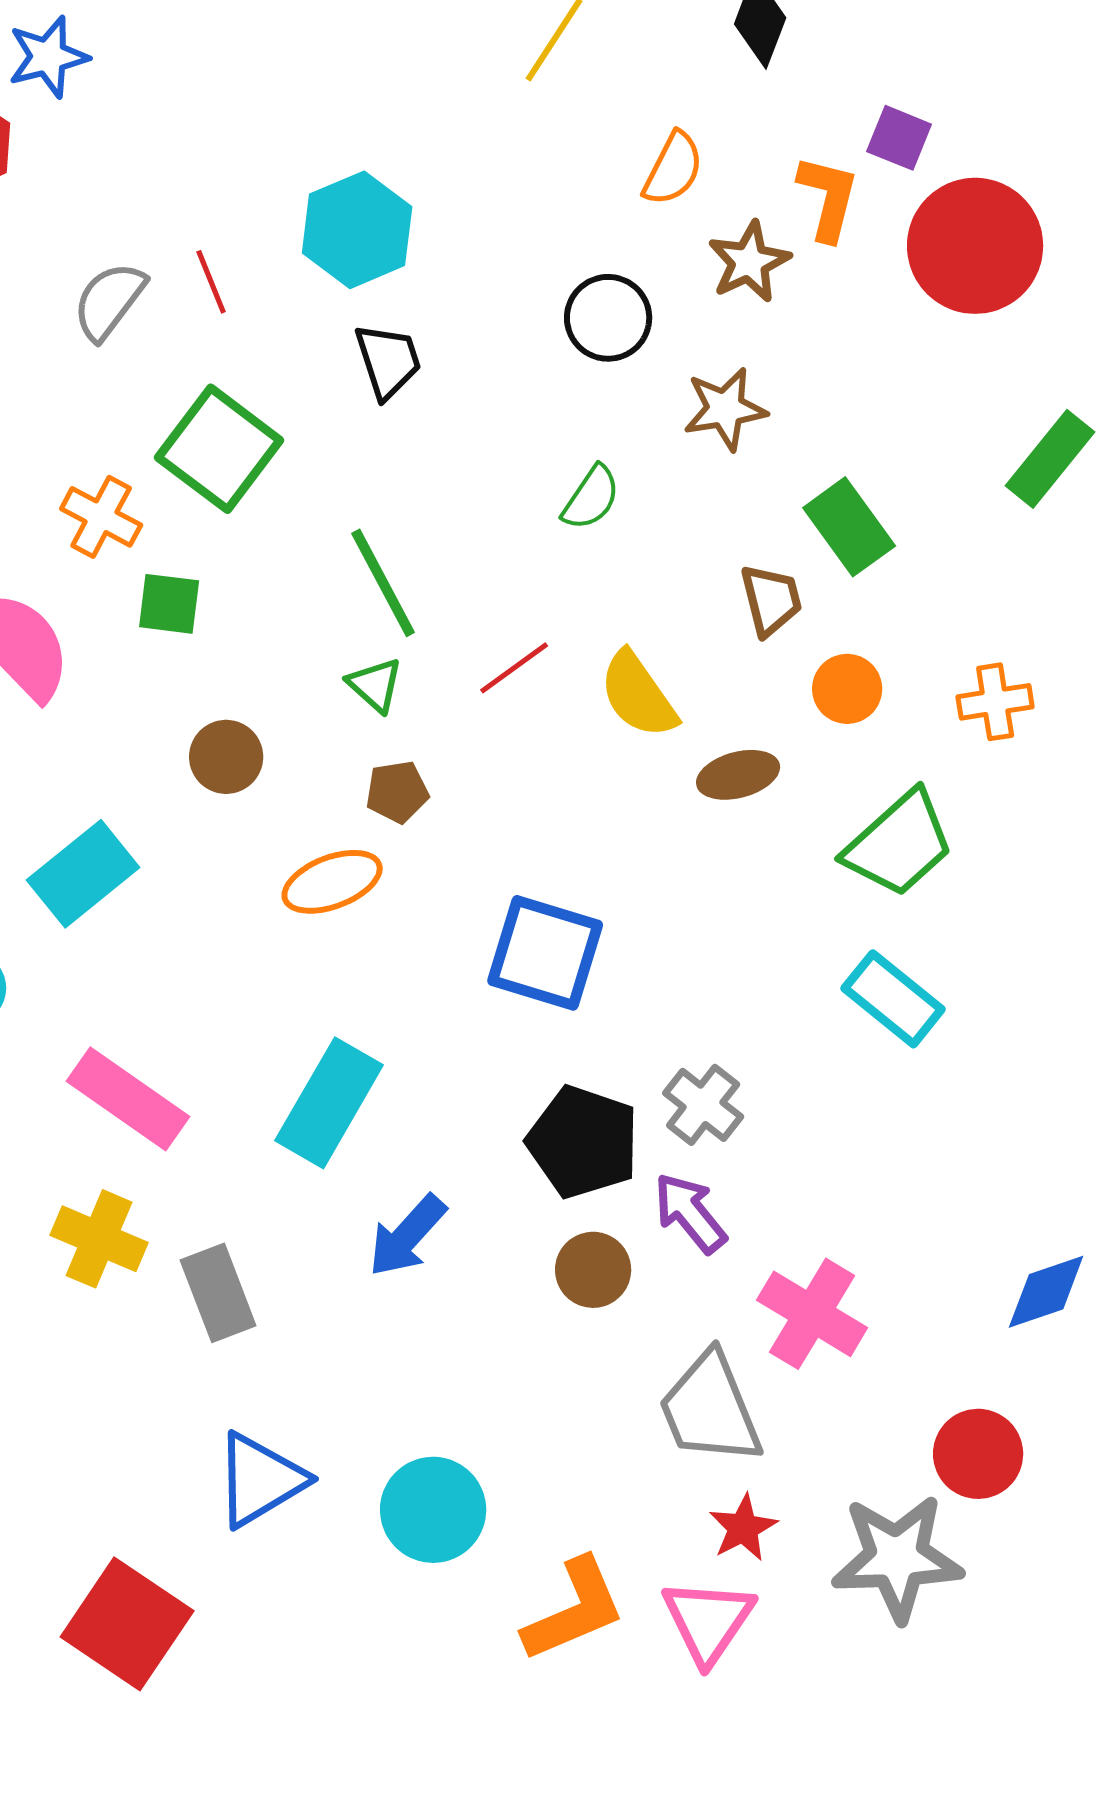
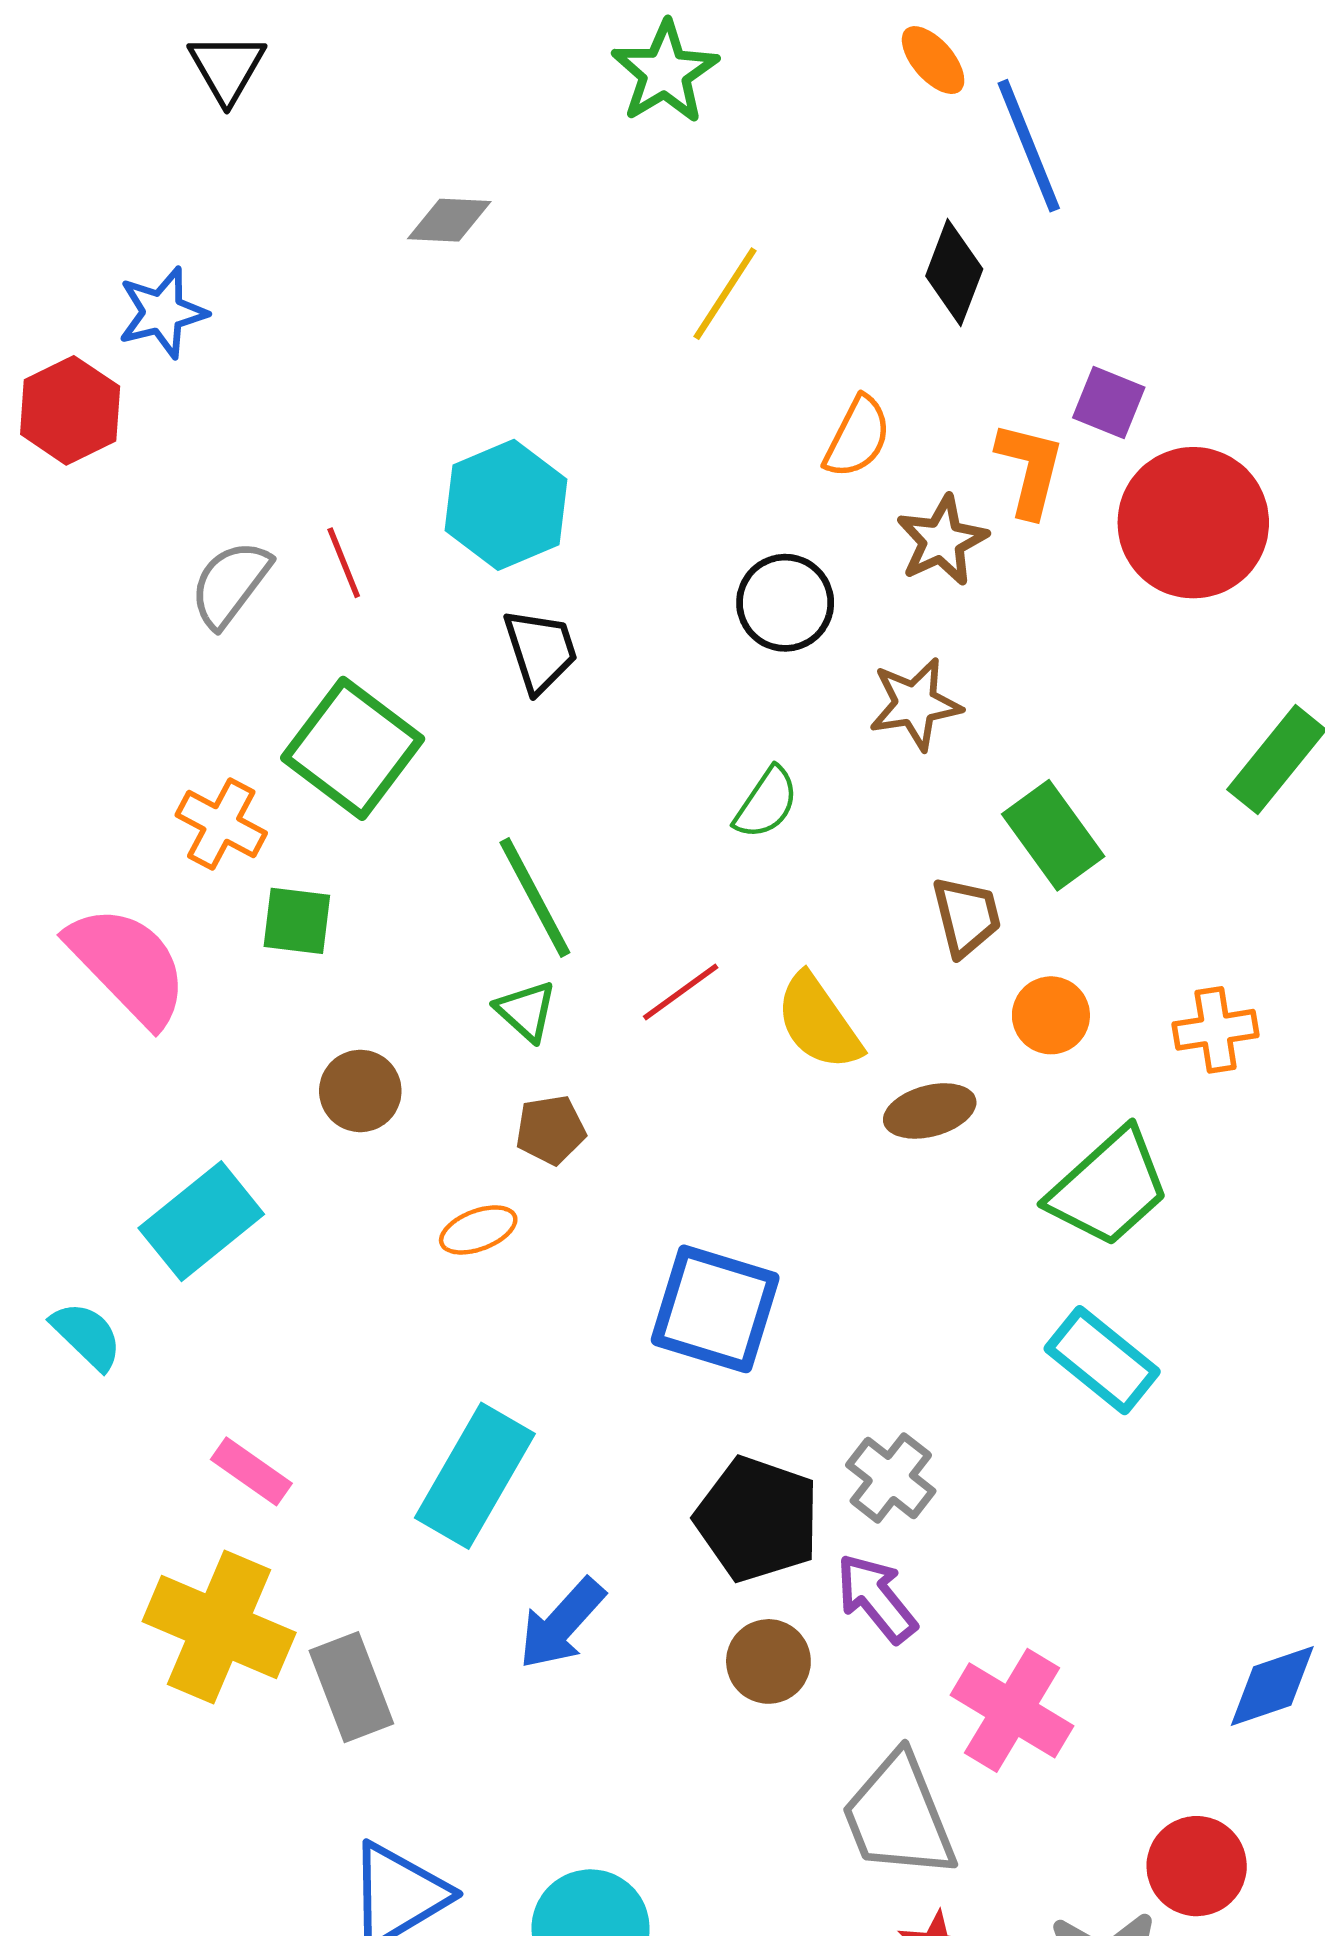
orange ellipse: (332, 882) -> (478, 1230), size x0.7
pink rectangle: (128, 1099) -> (251, 1471), size x0.6
yellow cross: (99, 1239) -> (219, 1627), size x1.4

